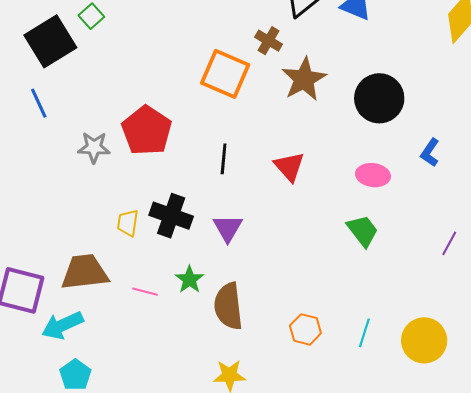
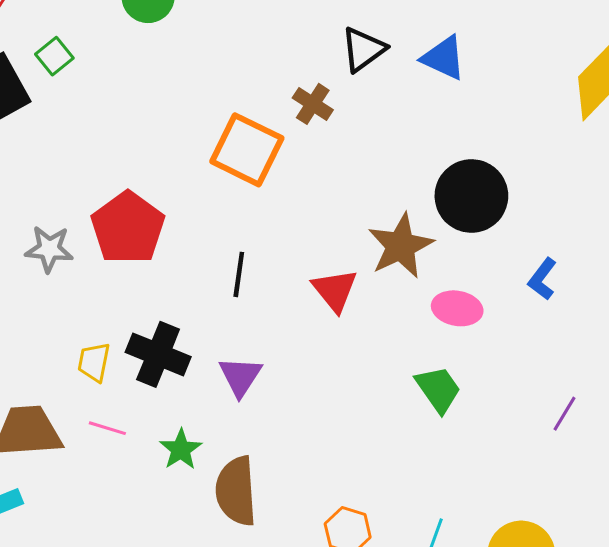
brown star: (304, 79) -> (401, 246), moved
pink line: (145, 292) -> (107, 428), moved

